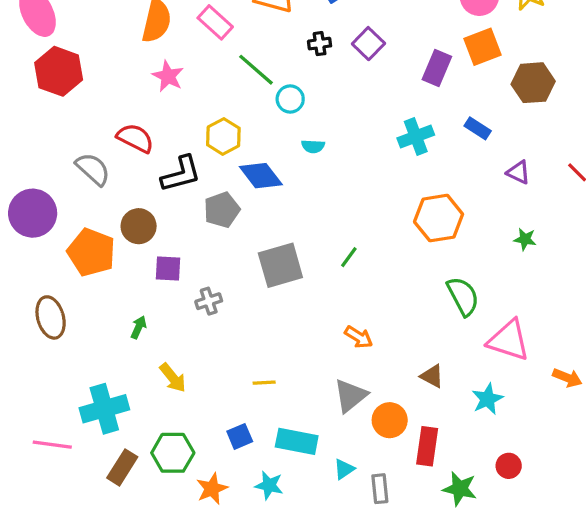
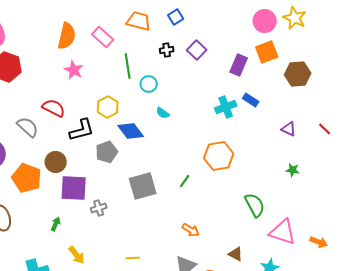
green line: (256, 70) -> (128, 66), turned 40
blue rectangle: (478, 128) -> (251, 100), moved
cyan semicircle: (313, 146) -> (163, 113), turned 32
orange hexagon: (439, 218) -> (219, 156), moved
purple square: (168, 269) -> (74, 188), size x1.6
orange arrow: (567, 378) -> (319, 242), moved

